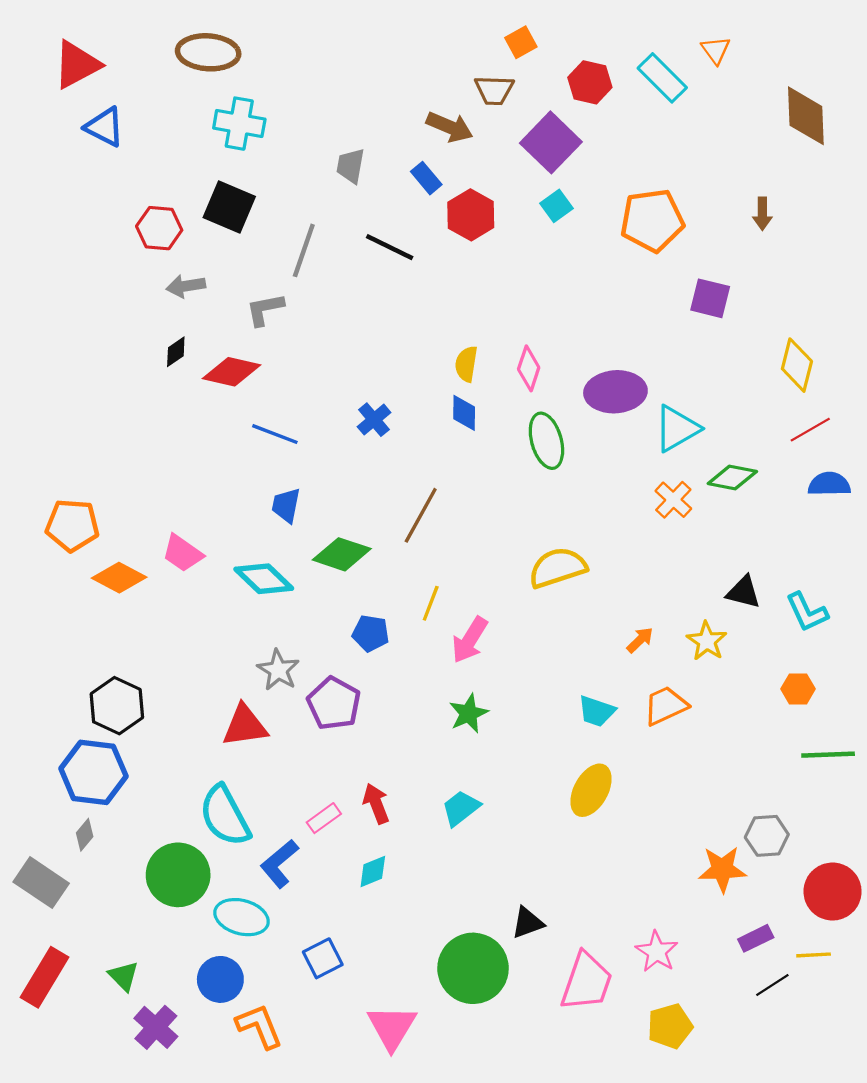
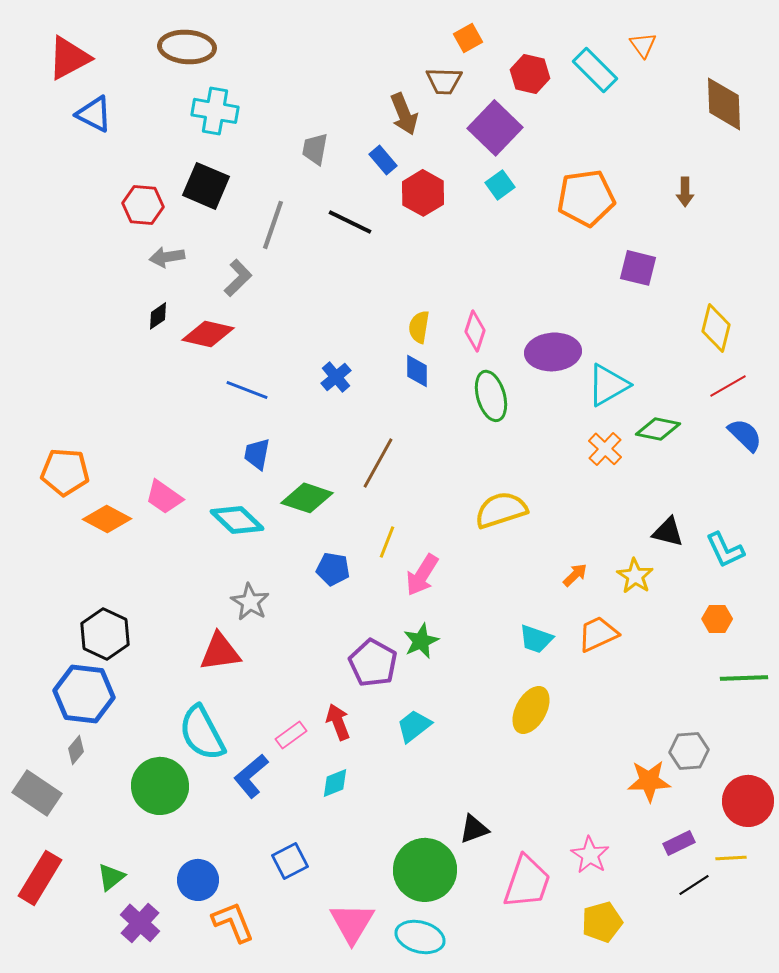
brown arrow: (450, 127) -> (404, 114), turned 45
gray L-shape: (265, 309) -> (238, 278), turned 147
blue semicircle: (829, 484) -> (745, 435), turned 45
purple pentagon: (334, 703) -> (373, 663), moved
cyan ellipse: (242, 917) -> (420, 937), moved
green triangle: (124, 976) -> (111, 877), turned 36

